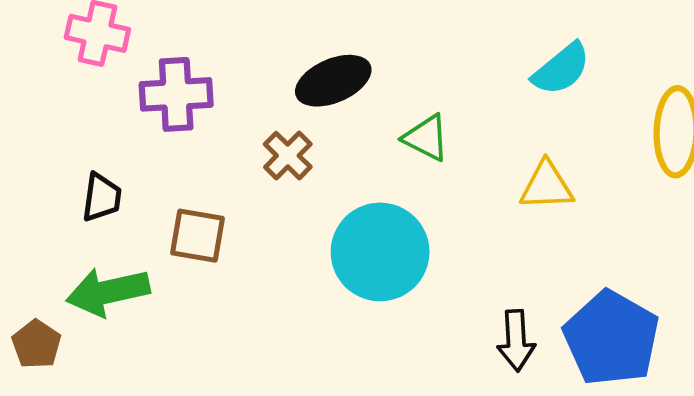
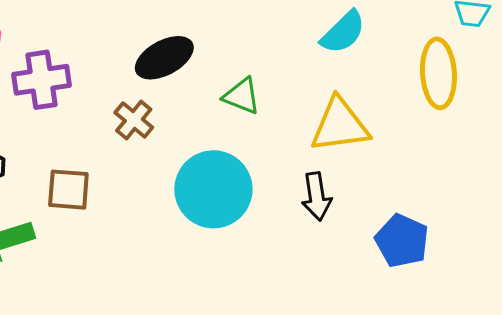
yellow triangle: (547, 186) -> (340, 125), size x1.4
blue pentagon: (611, 338) -> (402, 241), size x0.7
black arrow: (516, 340) -> (317, 196), moved

